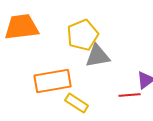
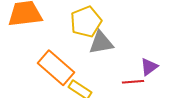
orange rectangle: (53, 81) -> (56, 68), turned 51

